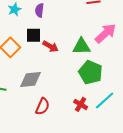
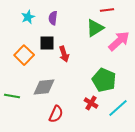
red arrow: (51, 46) -> (64, 54), turned 42
green triangle: (82, 46) -> (95, 28), moved, turned -30
red cross: (81, 104) -> (91, 103), moved

